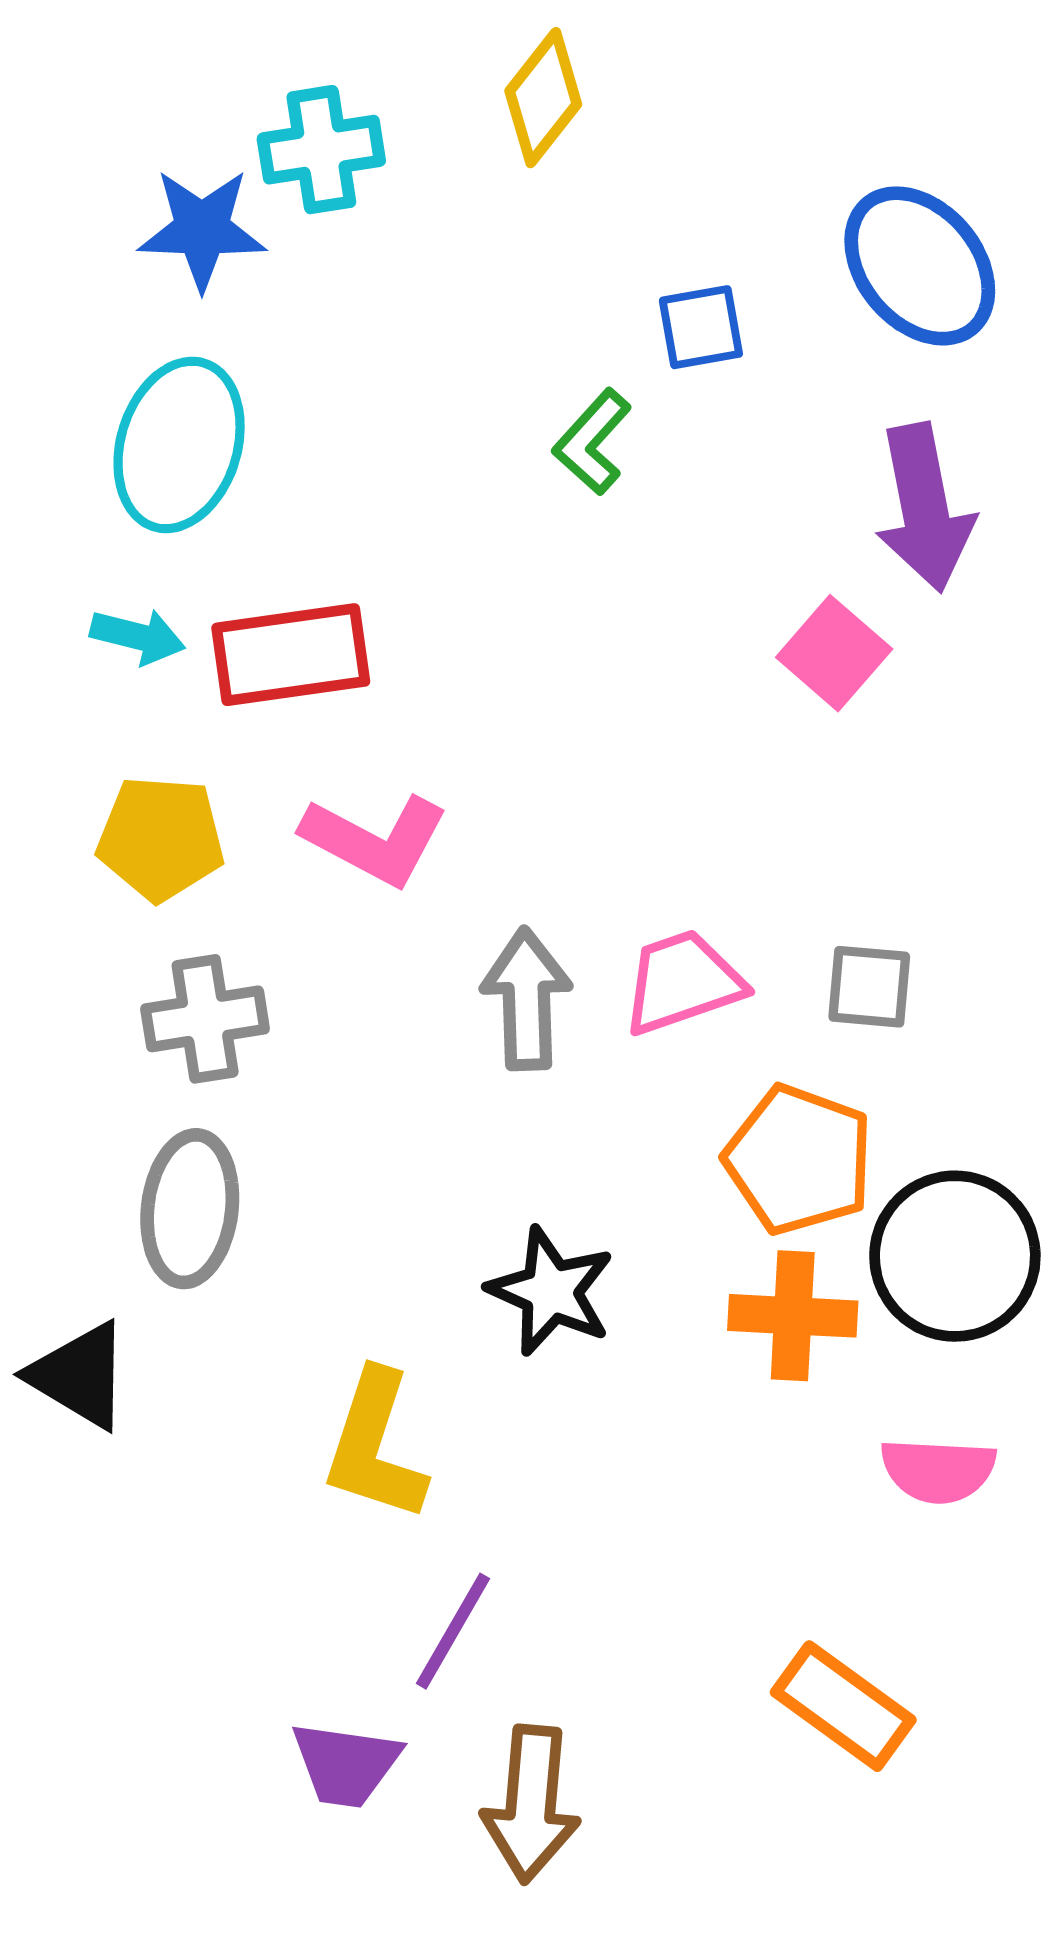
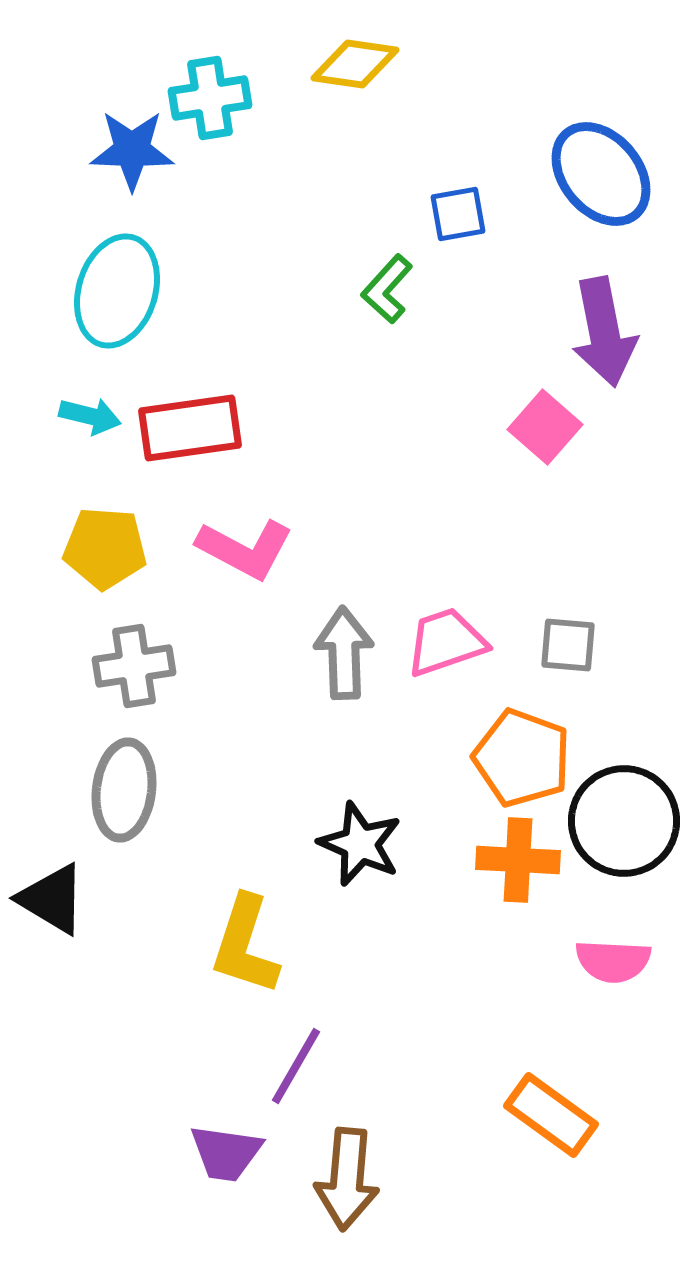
yellow diamond: (543, 98) -> (355, 64), turned 60

